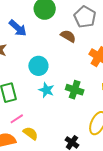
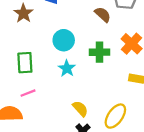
green cross: (75, 90) -> (100, 52), moved, turned -30
yellow semicircle: (31, 133) -> (80, 109), moved

